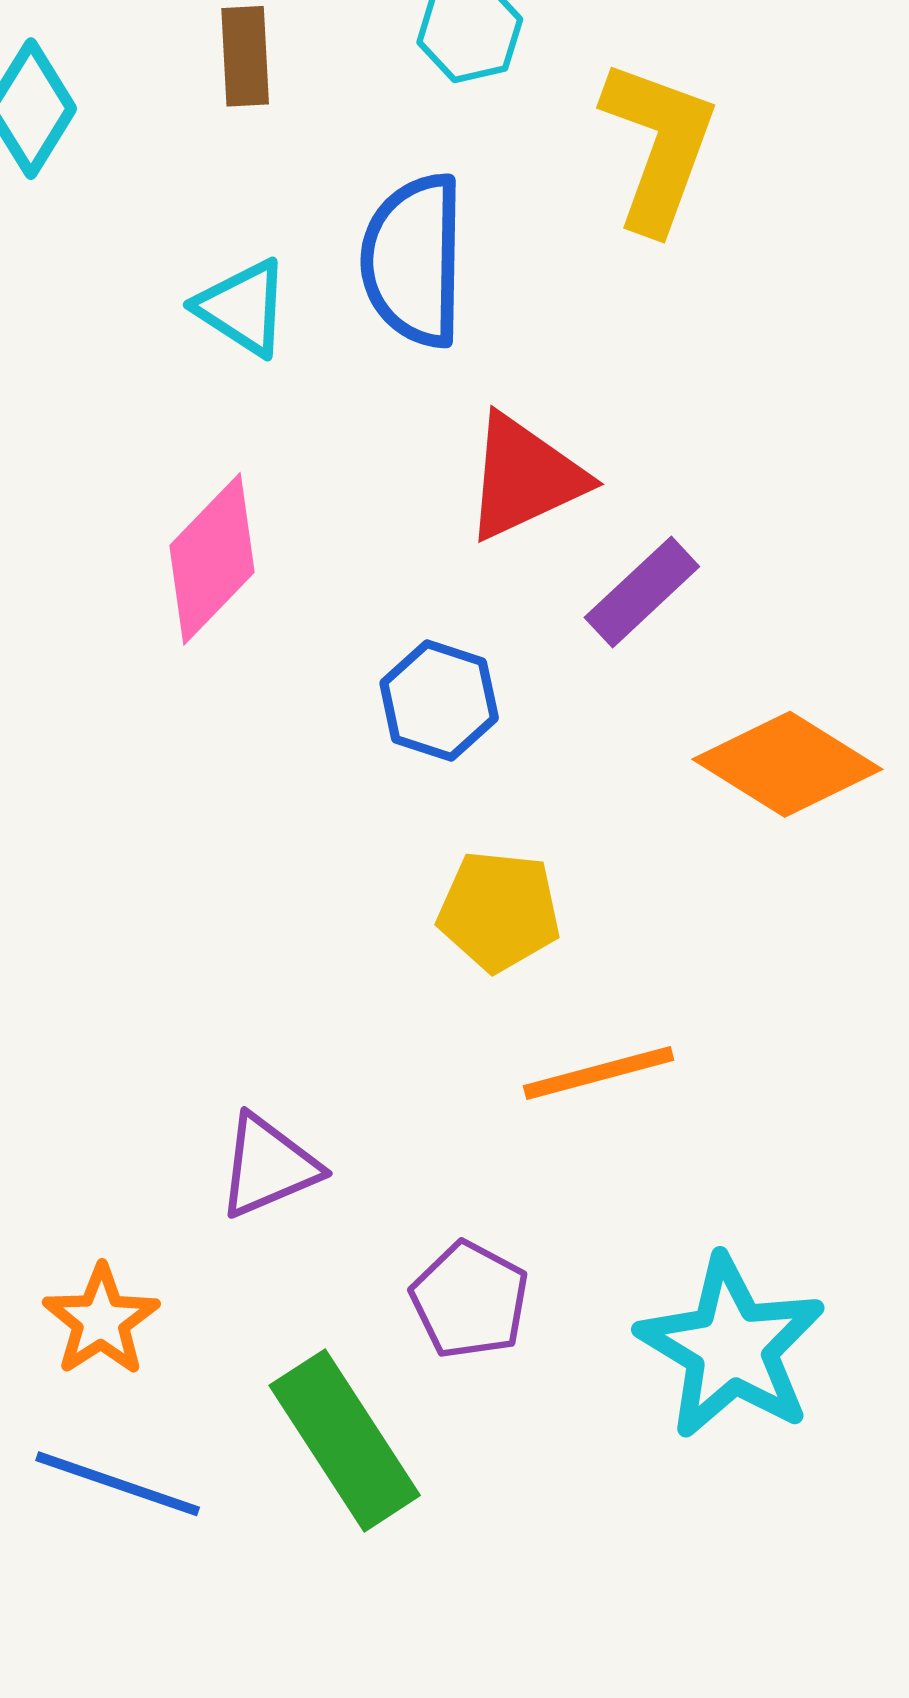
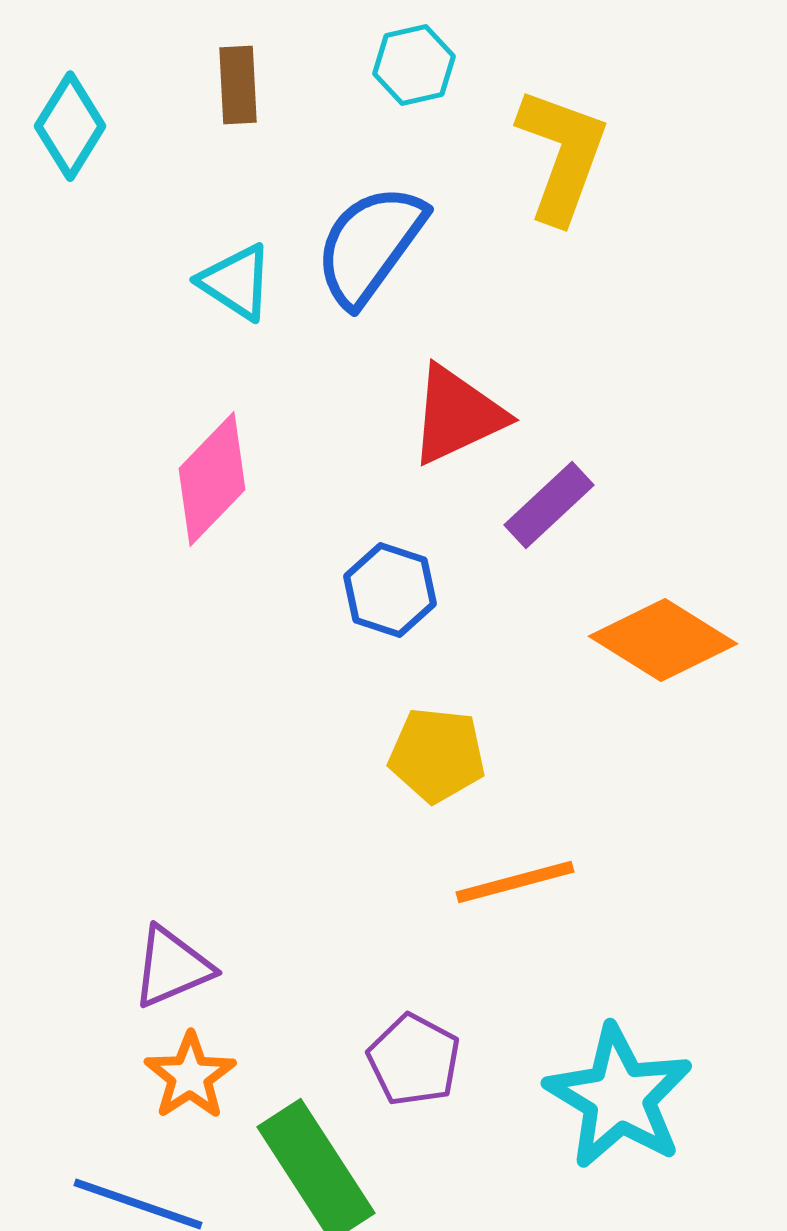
blue semicircle: (414, 260) -> (370, 245), turned 35
purple triangle: (268, 1166) -> (172, 967), moved
orange star: (101, 1320) -> (190, 1076), moved

